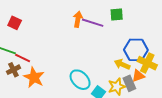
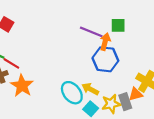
orange arrow: (78, 19) -> (105, 42), moved
blue hexagon: (136, 50) -> (105, 59), moved
yellow arrow: (122, 64) -> (90, 89), moved

